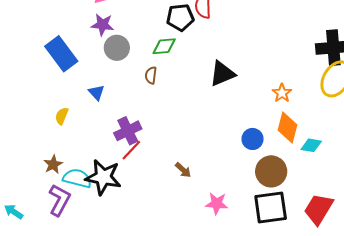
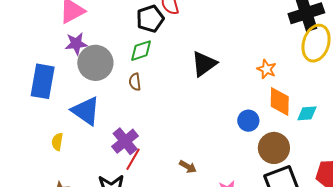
gray circle: (117, 48) -> (95, 63), size x1.4
blue rectangle: (61, 54) -> (43, 81), turned 60
blue triangle: (96, 92) -> (86, 111), size x1.8

